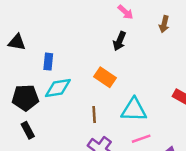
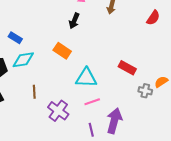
blue rectangle: (48, 62) -> (15, 38), turned -64
brown line: (94, 115) -> (34, 92), moved

